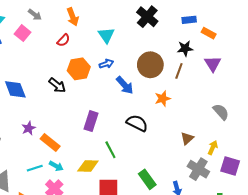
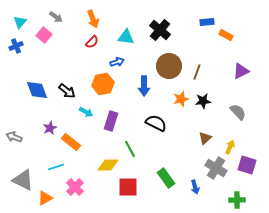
black cross: (147, 17) -> (160, 30), moved
cyan triangle: (106, 35) -> (126, 37), turned -48
red semicircle: (63, 40) -> (92, 42), moved
black star: (185, 48) -> (203, 101), moved
blue arrow: (106, 64) -> (117, 62), moved
purple triangle: (213, 64) -> (241, 71), moved, turned 36
orange hexagon: (79, 69) -> (103, 84), moved
black arrow: (57, 85) -> (67, 91), moved
blue arrow: (125, 85) -> (144, 86), turned 42
cyan arrow: (56, 166) -> (86, 112), moved

